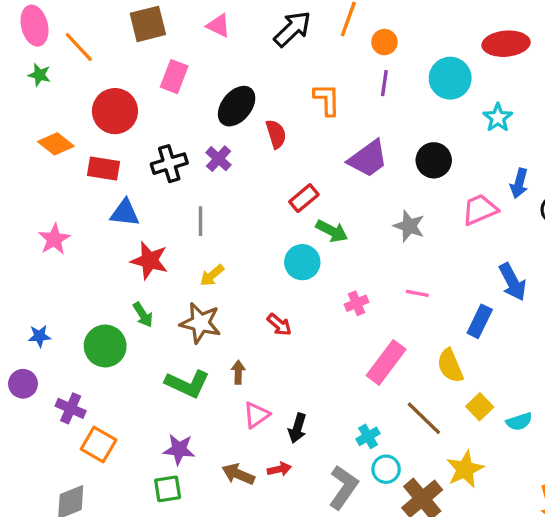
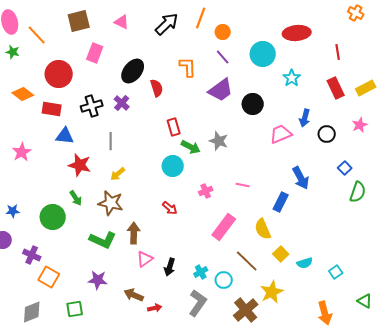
purple line: (384, 83) -> (223, 57), turned -49
purple trapezoid: (368, 159) -> (221, 90), moved
red rectangle: (304, 198) -> (174, 127), turned -66
gray star: (409, 226) -> (219, 141), moved
red arrow: (279, 325) -> (170, 208), moved
brown arrow: (238, 372) -> (134, 233), size x1.5
cyan cross: (368, 436) -> (201, 272), moved
red arrow: (279, 469) -> (155, 308), moved
cyan circle: (386, 469) -> (224, 280), moved
green square: (168, 489) -> (75, 309), moved

